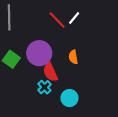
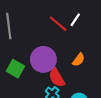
orange semicircle: (73, 57) -> (79, 60), turned -128

